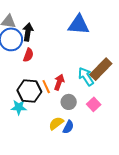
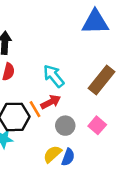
blue triangle: (79, 25) -> (95, 22), moved
cyan arrow: (86, 77) -> (54, 76), moved
red arrow: (59, 82) -> (51, 102), turned 49

